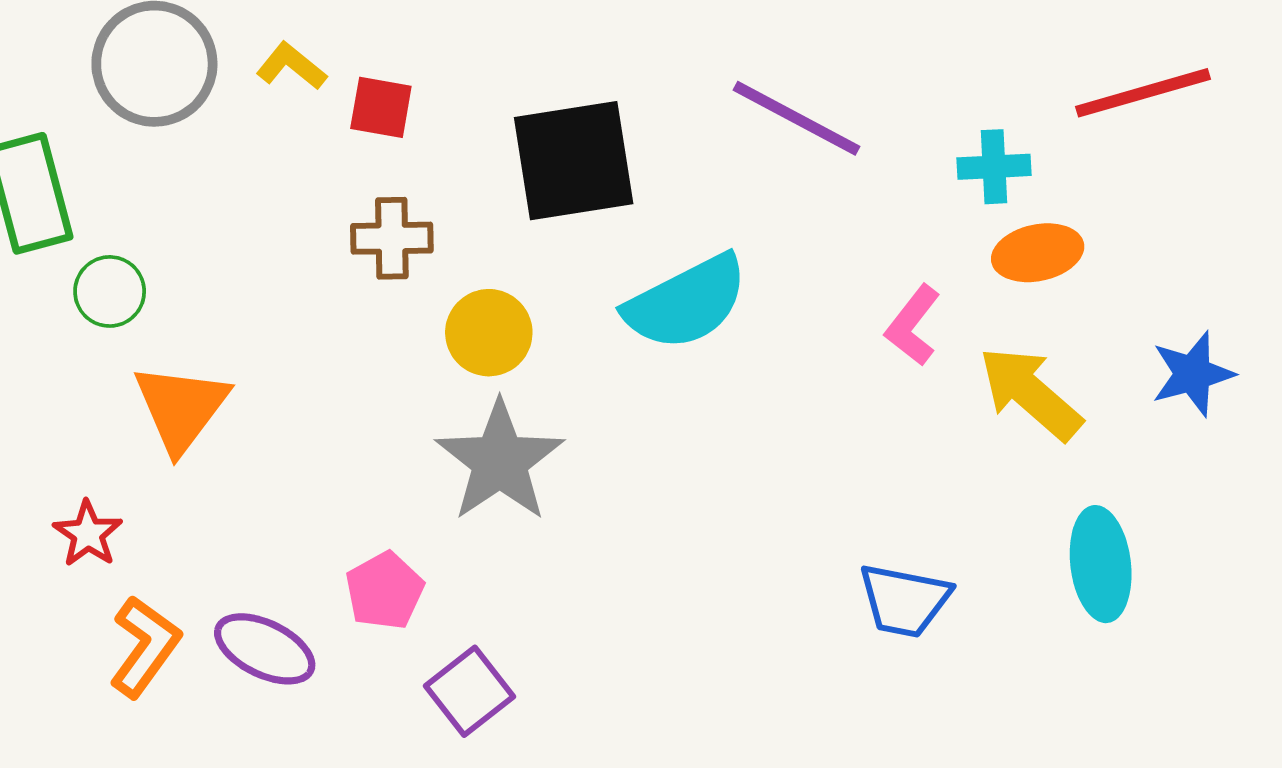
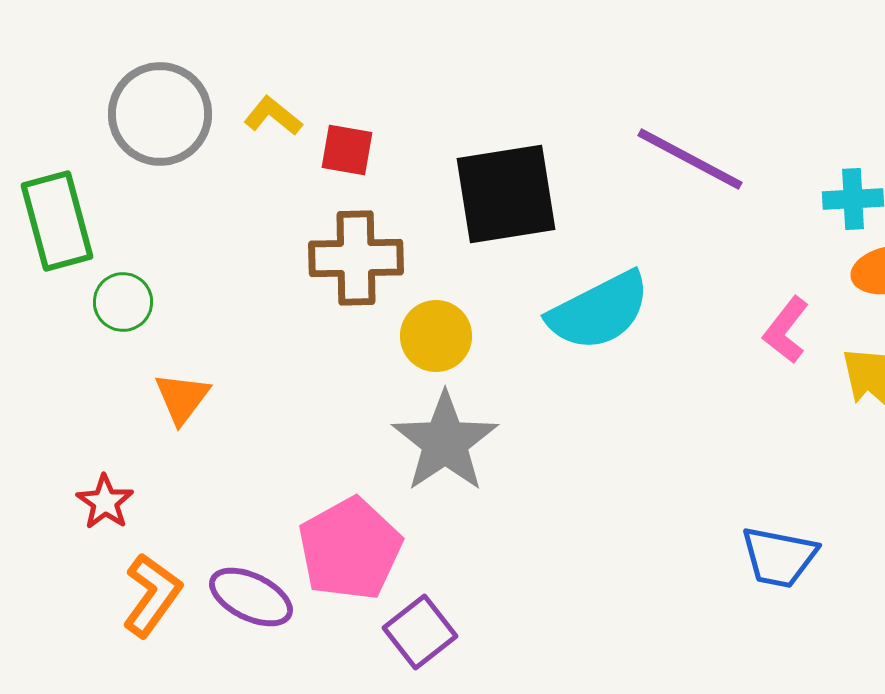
brown cross: (392, 238) -> (356, 258), size x1.4
orange triangle: (181, 408) -> (182, 398), size x0.7
pink pentagon: (385, 591) -> (350, 549), size x1.6

